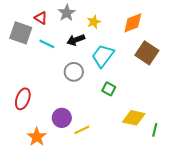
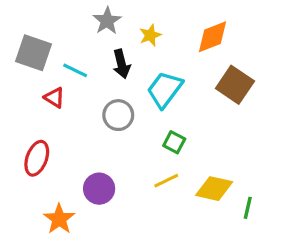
red triangle: (41, 18) -> (54, 98), moved
black arrow: (76, 40) -> (121, 64), turned -84
yellow line: (82, 130) -> (166, 181), moved

